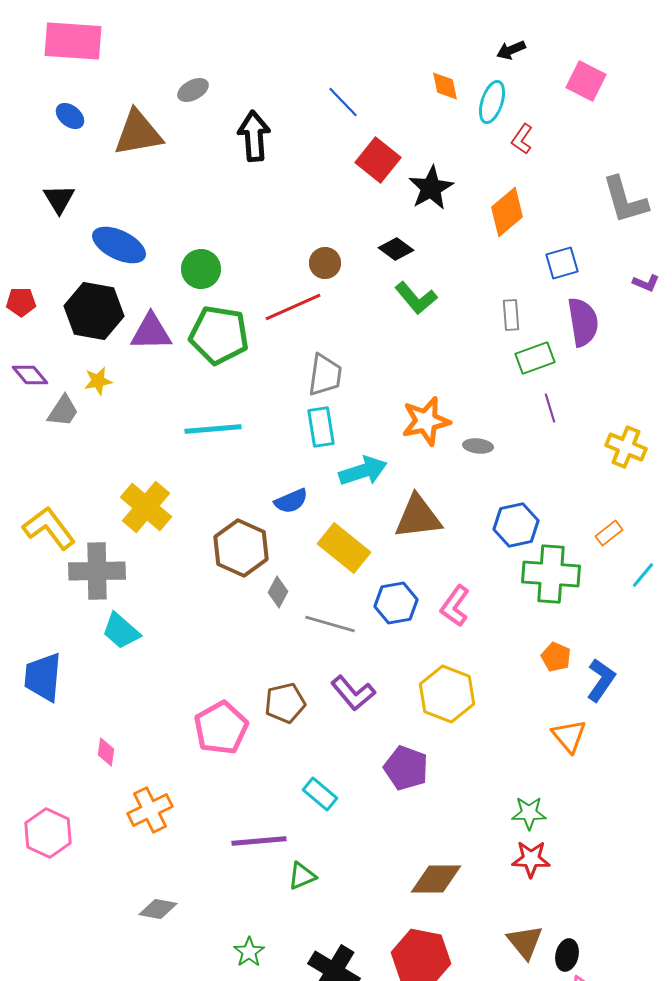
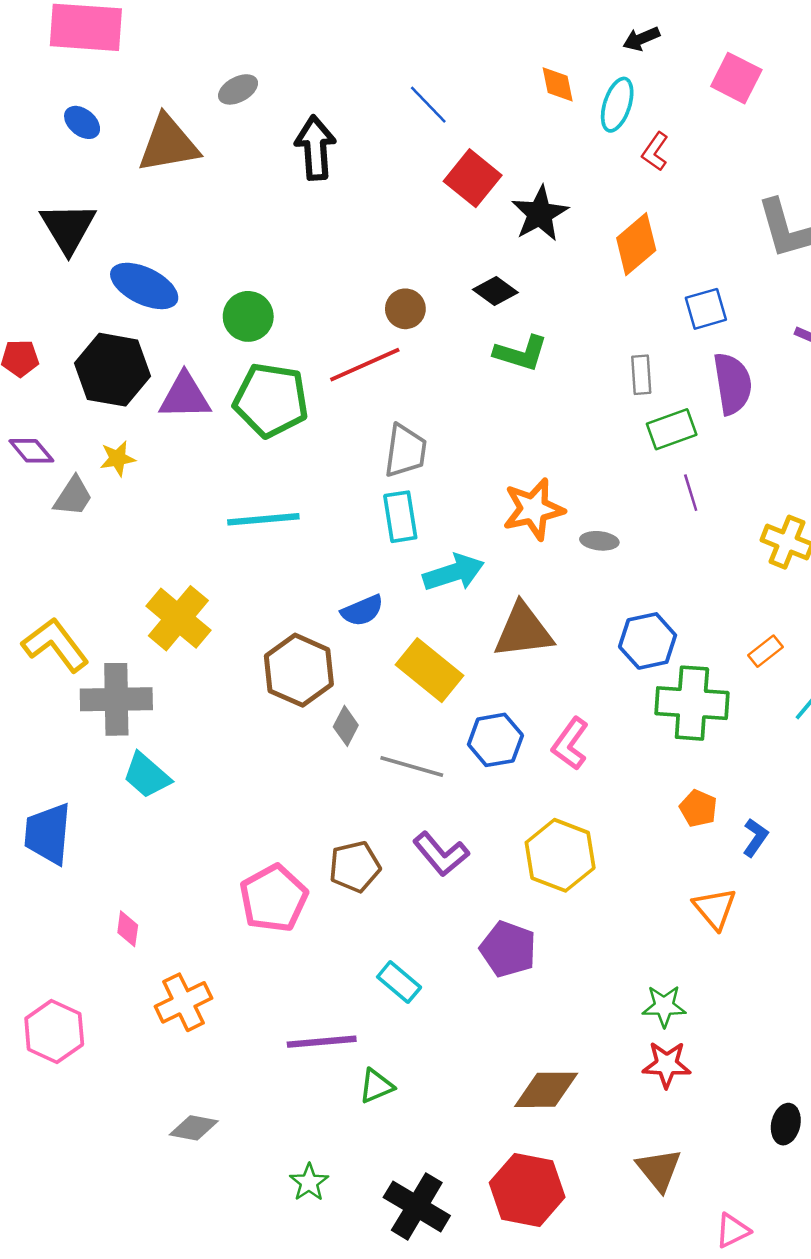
black triangle: (59, 199) -> (68, 228), size x1.4
green L-shape: (416, 298) -> (521, 353), turned -33
blue L-shape: (601, 680) -> (755, 838), size x0.7
black ellipse: (567, 955) -> (786, 1124), moved

